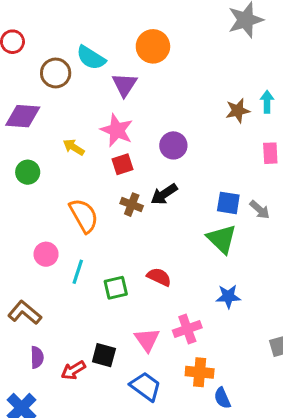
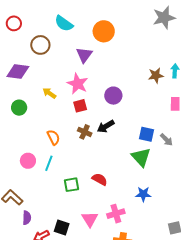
cyan semicircle: (91, 58) -> (64, 23), moved
orange semicircle: (84, 216) -> (53, 137), size x0.7
cyan line: (78, 272) -> (49, 163), moved
purple semicircle: (37, 357) -> (27, 218), moved

